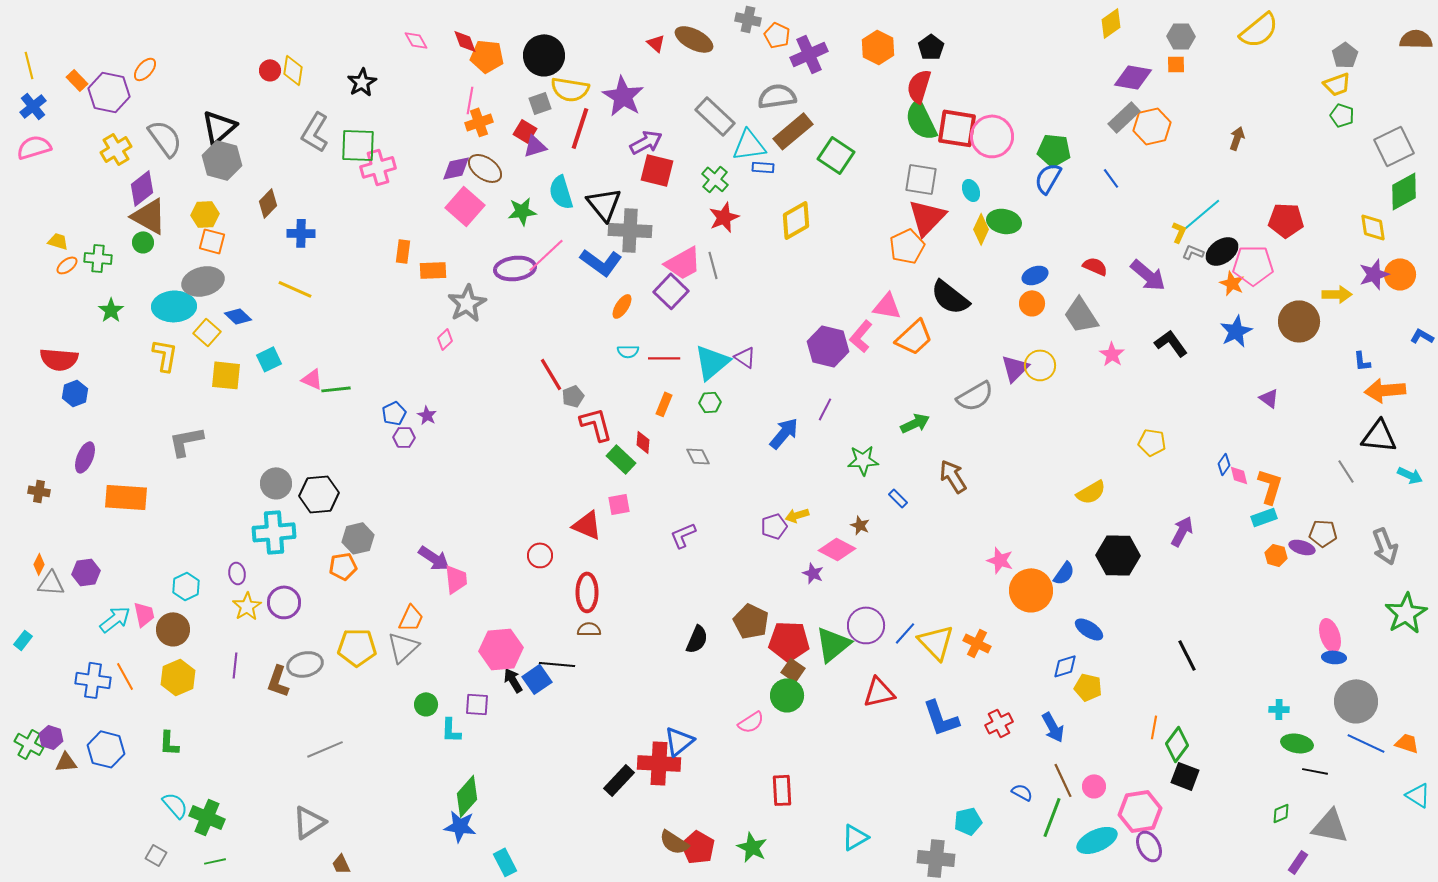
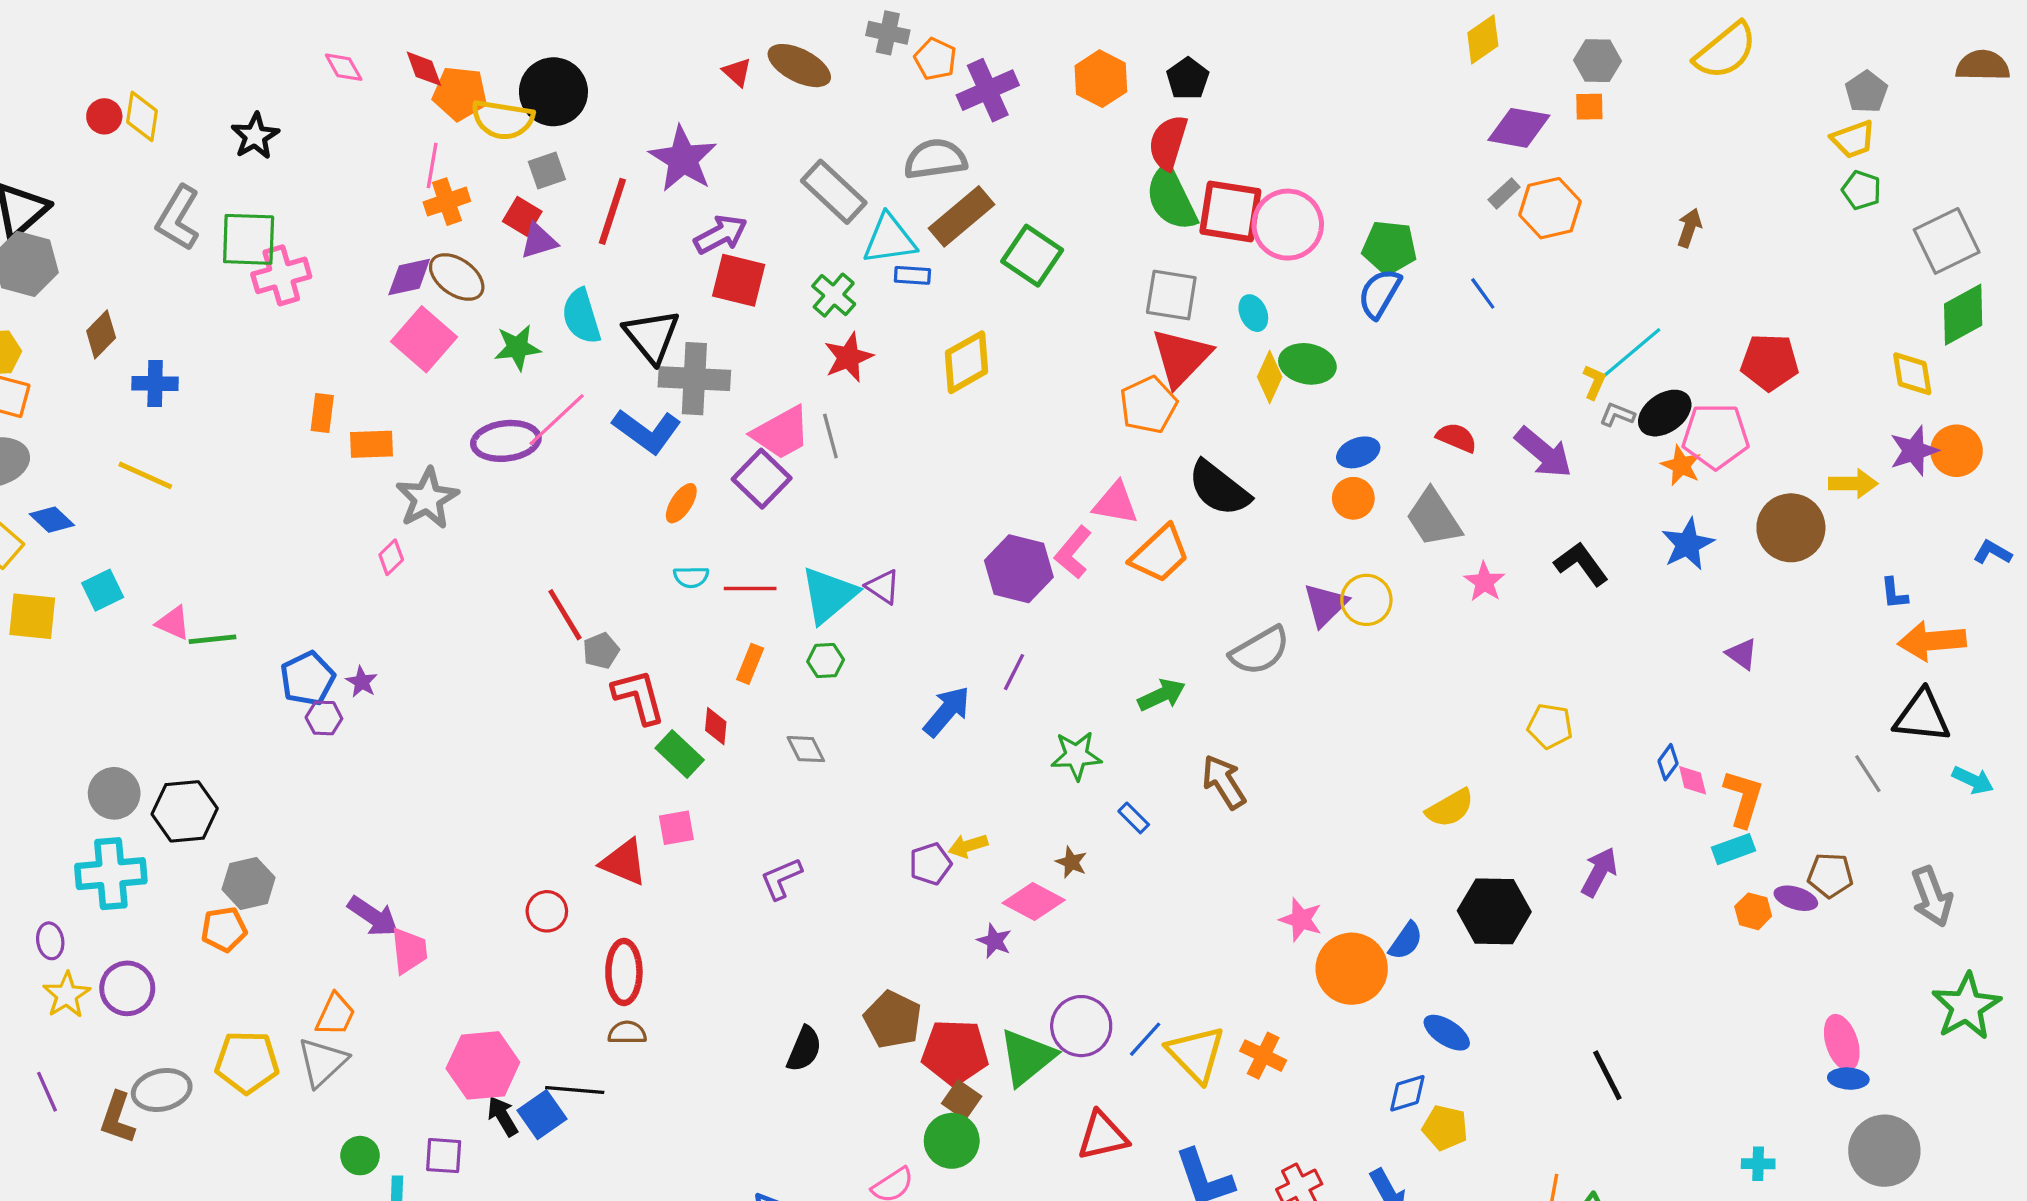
yellow semicircle: (570, 89) -> (503, 120), moved
gray rectangle: (1124, 117) -> (1504, 193), size x0.6
blue pentagon: (394, 413) -> (308, 679), size x1.4
purple line: (235, 665) -> (47, 1092), turned -30

